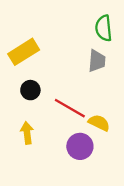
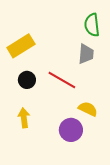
red line: (70, 108) -> (62, 80), moved

